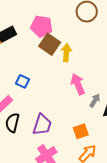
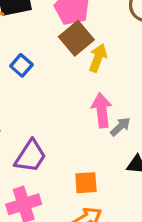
blue square: (23, 81) -> (21, 65), moved
gray arrow: (95, 100) -> (120, 127), moved

